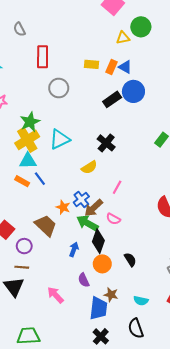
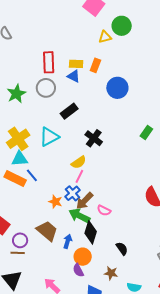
red rectangle: (43, 57) -> (49, 62), moved
blue triangle: (125, 67) -> (74, 76), moved
black rectangle: (112, 99) -> (69, 111), moved
green star: (30, 122) -> (16, 94), moved
orange rectangle: (22, 181) -> (15, 179), size x1.5
pink line: (117, 187) -> (79, 176), moved
brown trapezoid: (46, 225) -> (47, 231), moved
orange circle: (102, 264) -> (83, 257), moved
brown line: (22, 267) -> (18, 253), moved
brown star: (111, 295) -> (111, 273), moved

